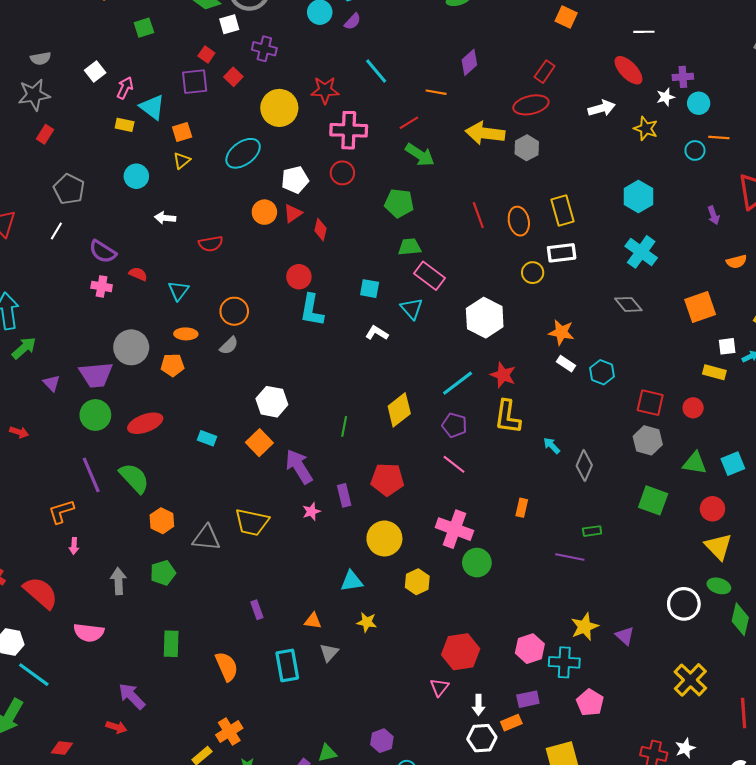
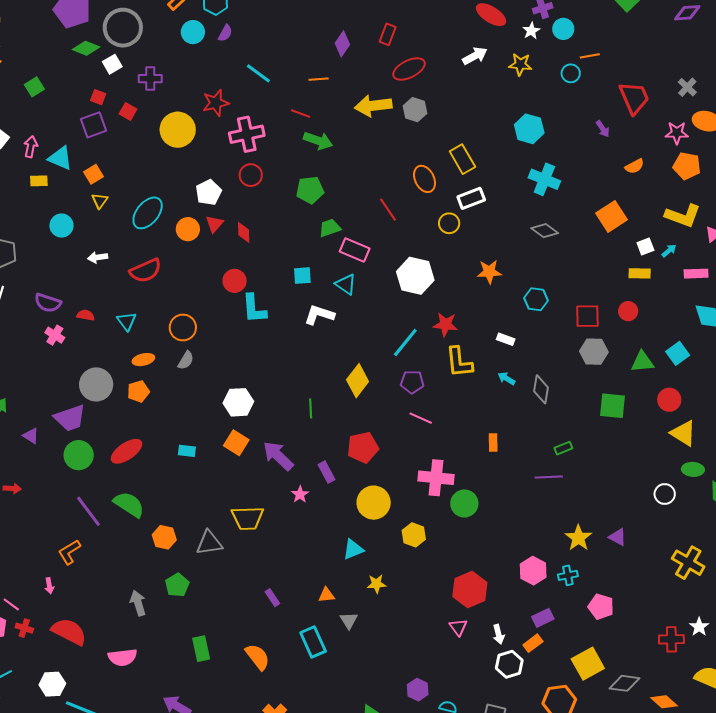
red rectangle: (545, 72) -> (388, 34), moved
red line: (409, 123) -> (301, 114), turned 66
cyan ellipse: (243, 153) -> (148, 213), moved
red line: (478, 215) -> (388, 210), moved
red semicircle: (211, 244) -> (146, 271), size x1.4
pink cross: (102, 286) -> (55, 335), turned 36
white L-shape: (377, 333) -> (319, 315), size x1.4
white rectangle: (566, 364) -> (506, 339), moved
pink arrow: (74, 546) -> (49, 586), moved
white circle: (684, 604) -> (665, 494), size x0.7
cyan cross: (564, 662) -> (568, 575), size x0.7

